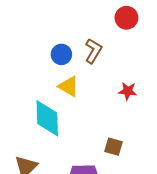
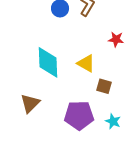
yellow triangle: (69, 86) -> (86, 63), moved

